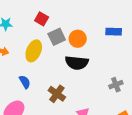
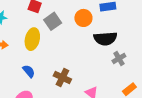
orange circle: (78, 39) -> (83, 18), moved
black semicircle: (77, 63) -> (105, 39), moved

